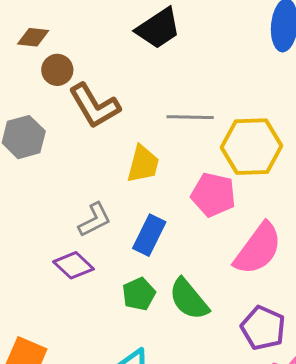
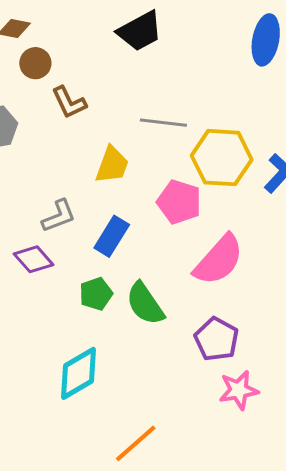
brown L-shape: (94, 106) -> (69, 102), size x0.7

